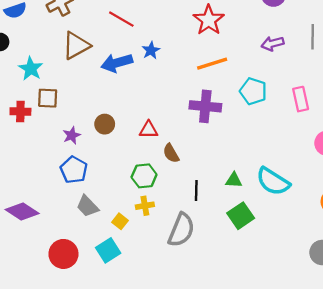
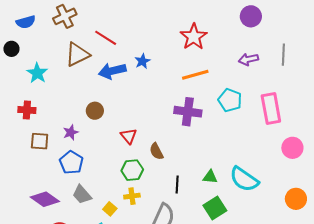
red line: (121, 19) -> (106, 38), moved
brown square: (48, 98) -> (40, 141), moved
pink rectangle: (301, 99) -> (271, 109), size x1.4
brown circle: (105, 124) -> (95, 111), moved
red triangle: (149, 130) -> (129, 136), moved, turned 48
purple diamond: (22, 211) -> (45, 199), moved

